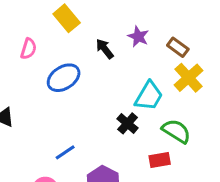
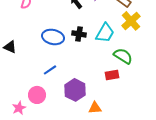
blue ellipse: (64, 78) -> (53, 37), moved, turned 45
black cross: (128, 123) -> (79, 34), moved, turned -32

